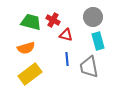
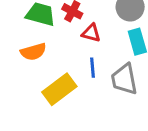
yellow rectangle: (30, 74) -> (59, 89), moved

